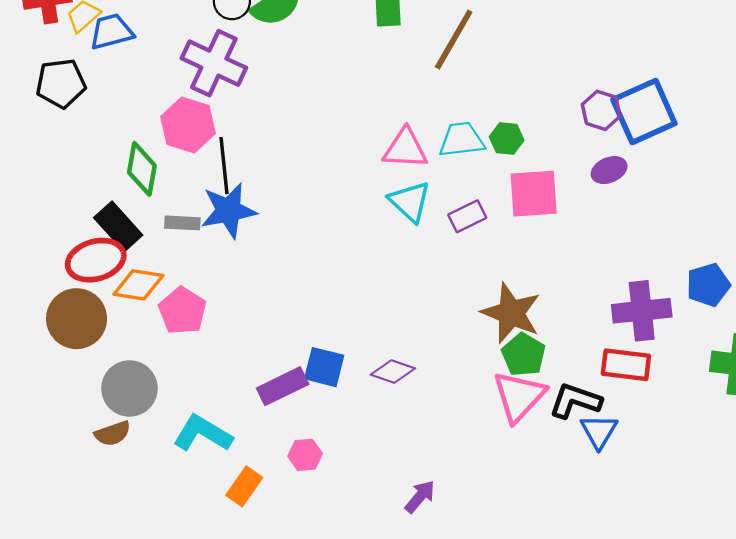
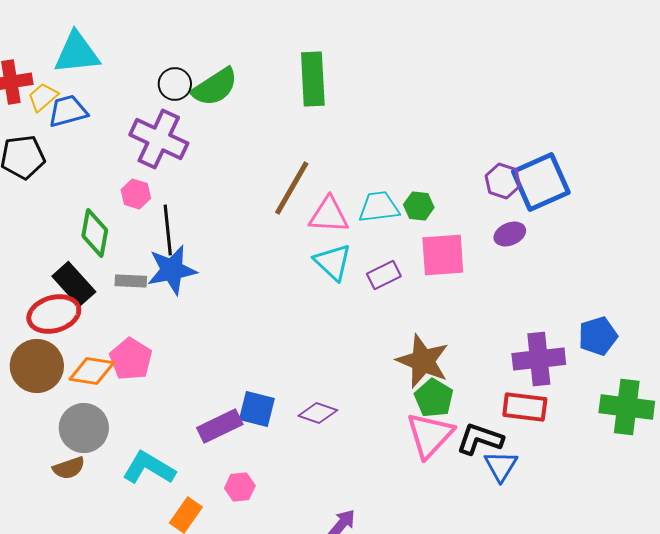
brown line: (454, 39) -> (292, 188), moved
pink hexagon: (188, 125) -> (136, 194), size x0.6
orange diamond: (138, 285) -> (92, 371), moved

